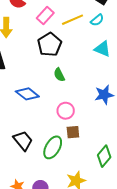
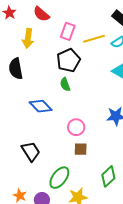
pink rectangle: (45, 16) -> (68, 31), turned -30
green semicircle: (59, 75) -> (65, 84), moved
green ellipse: (53, 147) -> (59, 178), moved

